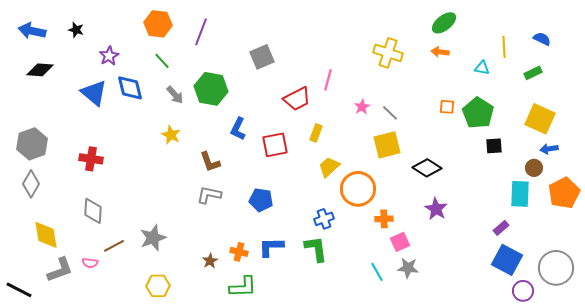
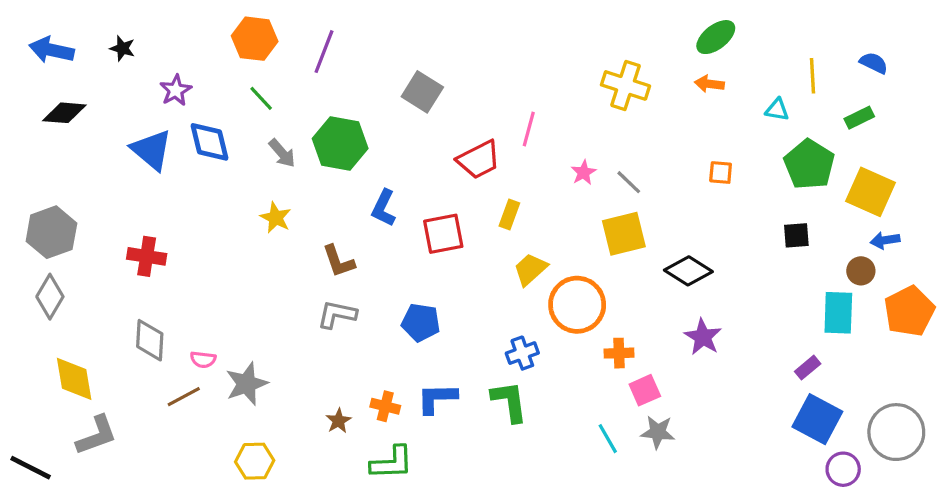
gray square: (262, 57) -> (422, 92), turned -35
green pentagon: (478, 113) -> (809, 164), moved
pink semicircle: (90, 263) -> (203, 360), moved

